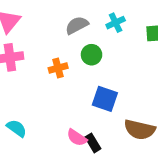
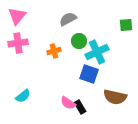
cyan cross: (116, 23) -> (97, 52), moved, size x1.6
cyan semicircle: (17, 128) -> (23, 96), turned 105

